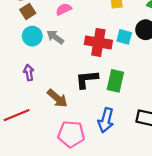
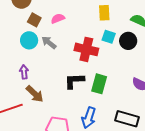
brown square: (28, 11) -> (34, 20), moved, turned -32
cyan square: (124, 37) -> (109, 37), moved
brown arrow: (57, 98) -> (35, 94), moved

